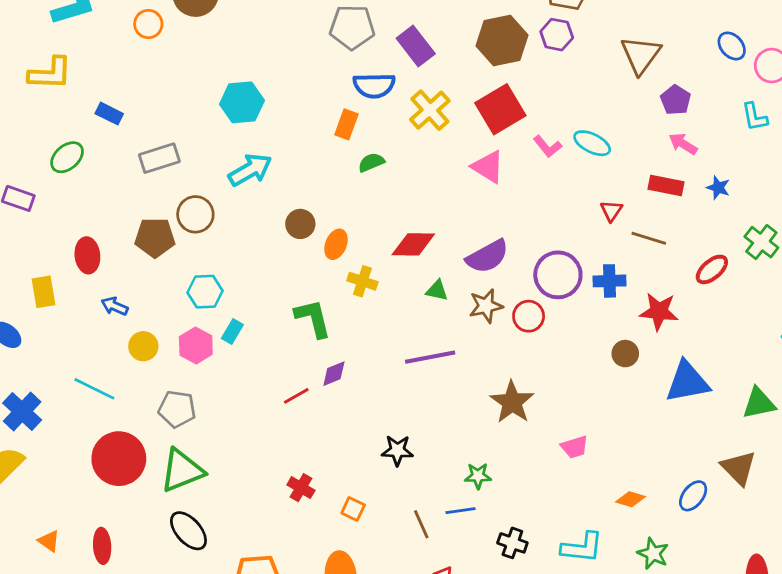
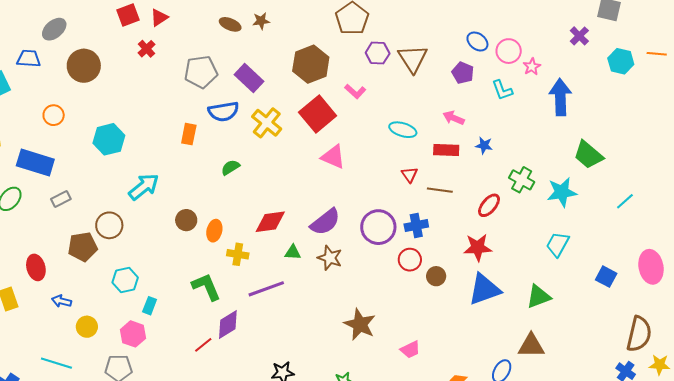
orange circle: (148, 24) -> (54, 115), moved
purple hexagon: (557, 35) -> (378, 53), moved
purple pentagon: (676, 100) -> (463, 73), moved
cyan hexagon: (242, 102) -> (109, 139), moved
blue rectangle: (109, 114) -> (35, 162), size x1.8
orange rectangle: (346, 124) -> (189, 134), moved
cyan ellipse: (592, 143) -> (403, 130), moved
pink L-shape: (547, 146) -> (355, 91), moved
gray rectangle: (159, 158) -> (61, 199), moved, size x0.7
pink triangle: (488, 167) -> (333, 157), moved
brown star: (486, 306) -> (330, 258), turned -30
red star: (659, 312) -> (478, 248), moved
red circle: (529, 316) -> (410, 260), moved
pink hexagon: (196, 346) -> (133, 334), moved
purple line: (430, 357) -> (266, 289), moved
purple diamond: (334, 374) -> (228, 324), size x1.4
brown triangle: (739, 468) -> (531, 346), turned -36

